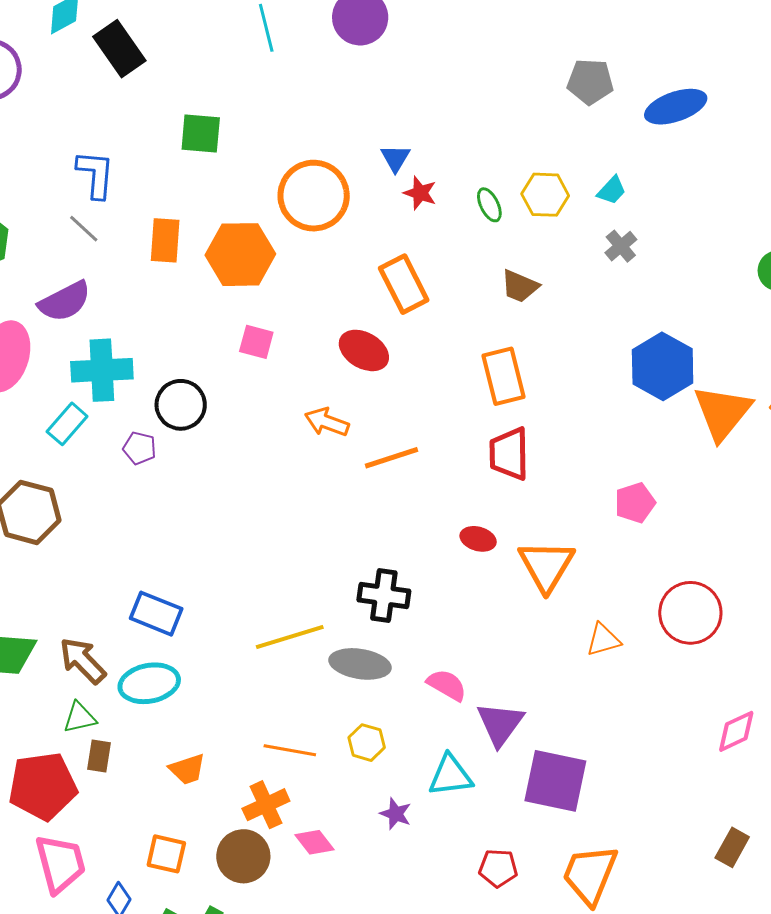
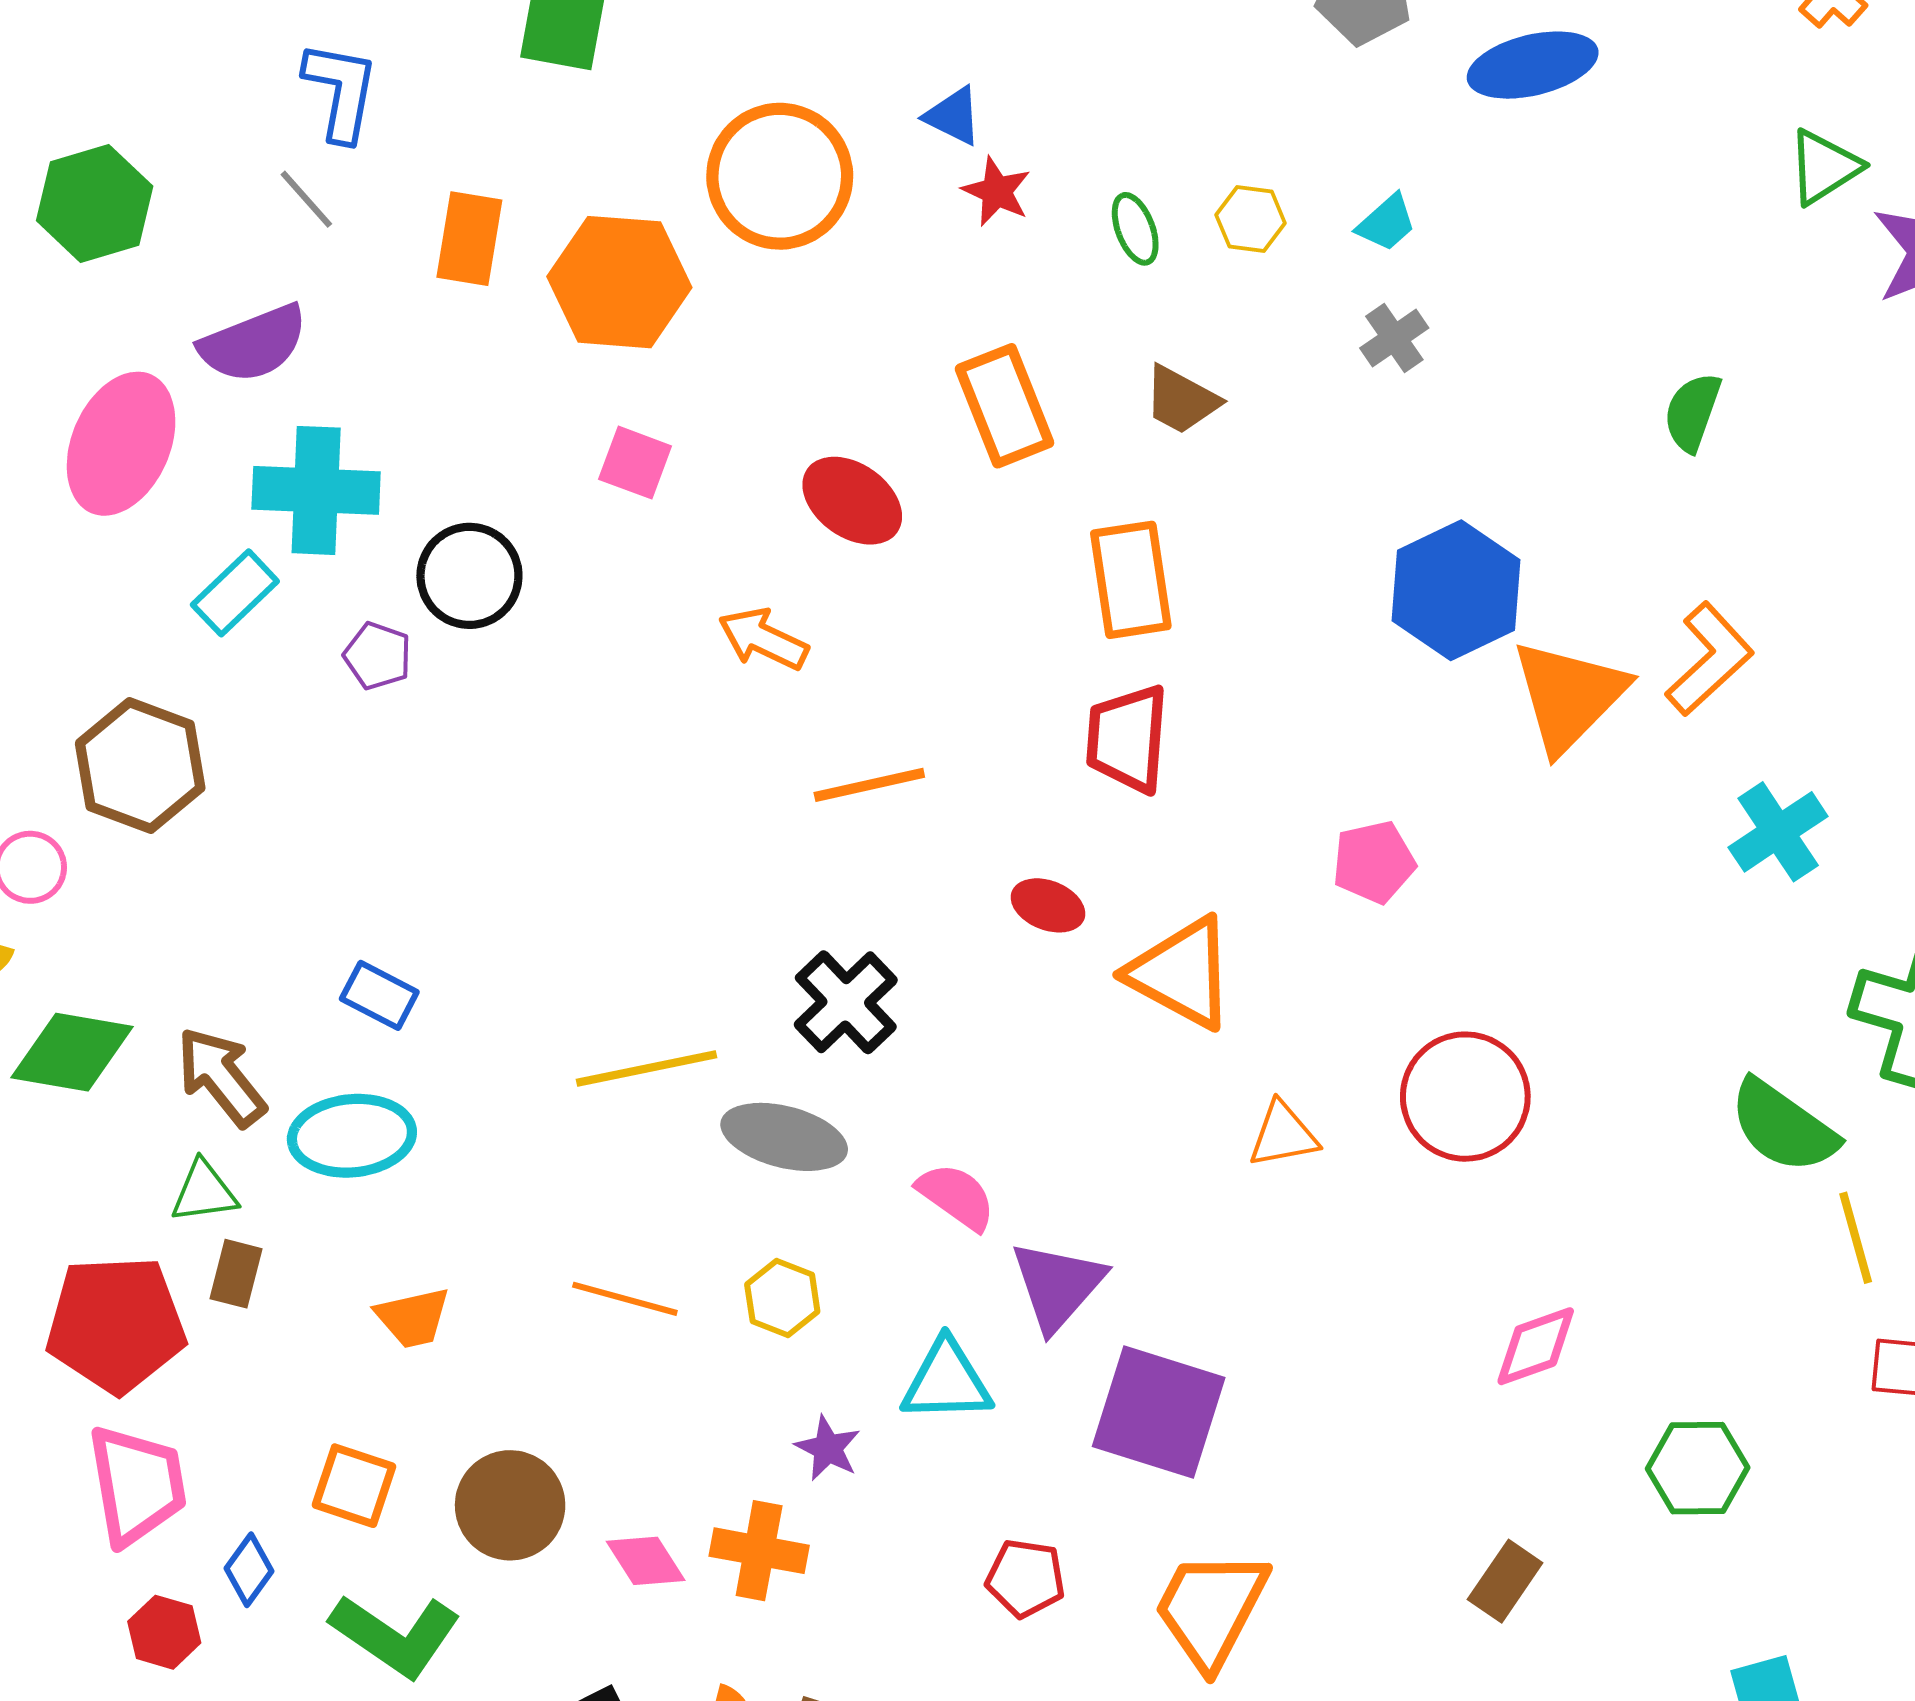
blue triangle: (395, 158) -> (953, 116), turned -40
yellow hexagon: (545, 195) -> (1251, 219), size x0.7
orange rectangle: (404, 284) -> (1004, 406), moved
orange line: (392, 458) -> (869, 785), moved
orange triangle: (546, 566) -> (1182, 973), turned -38
black cross: (384, 595) -> (846, 1002), turned 33
blue rectangle: (156, 614) -> (379, 995), size x0.7
orange cross: (266, 805) -> (759, 1551), moved, turned 30
pink diamond: (314, 842) -> (646, 1561), moved

